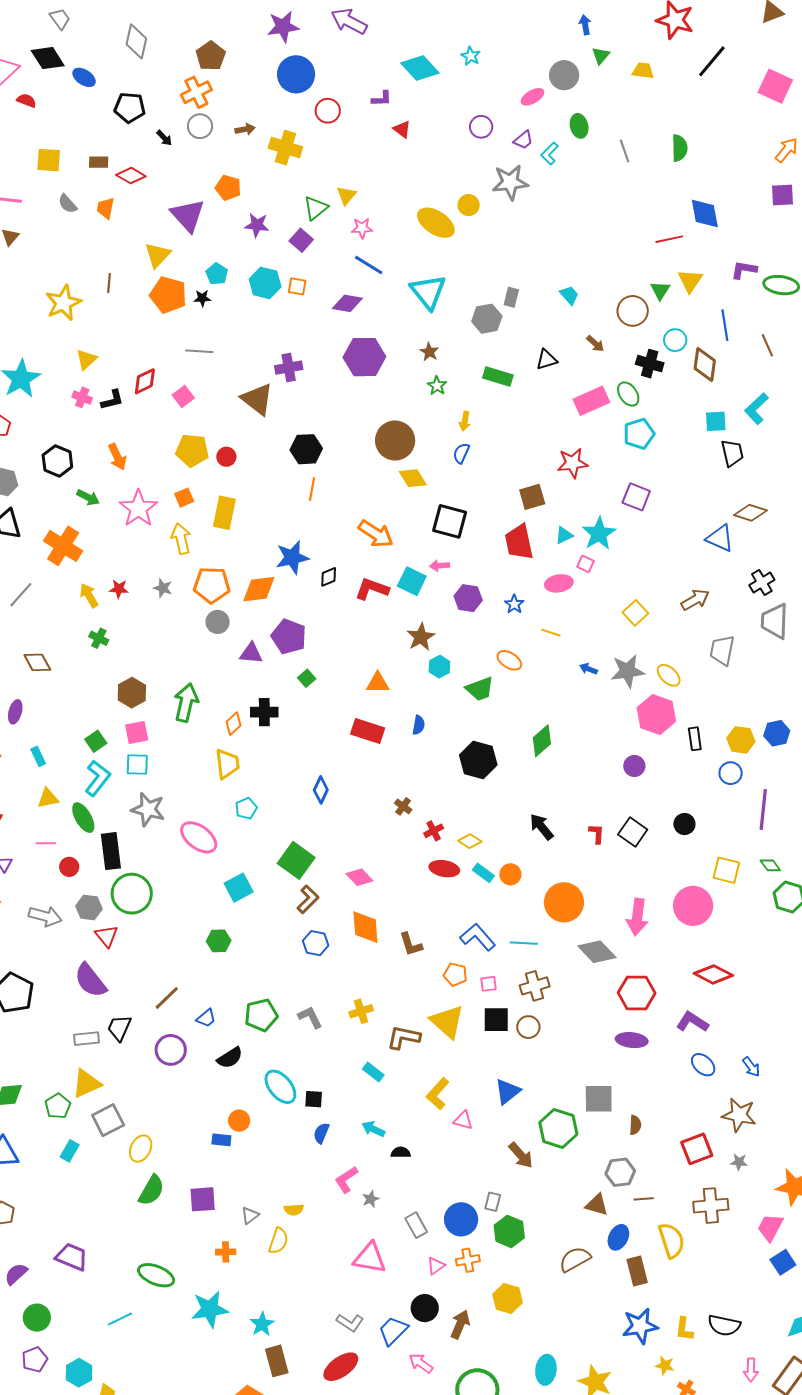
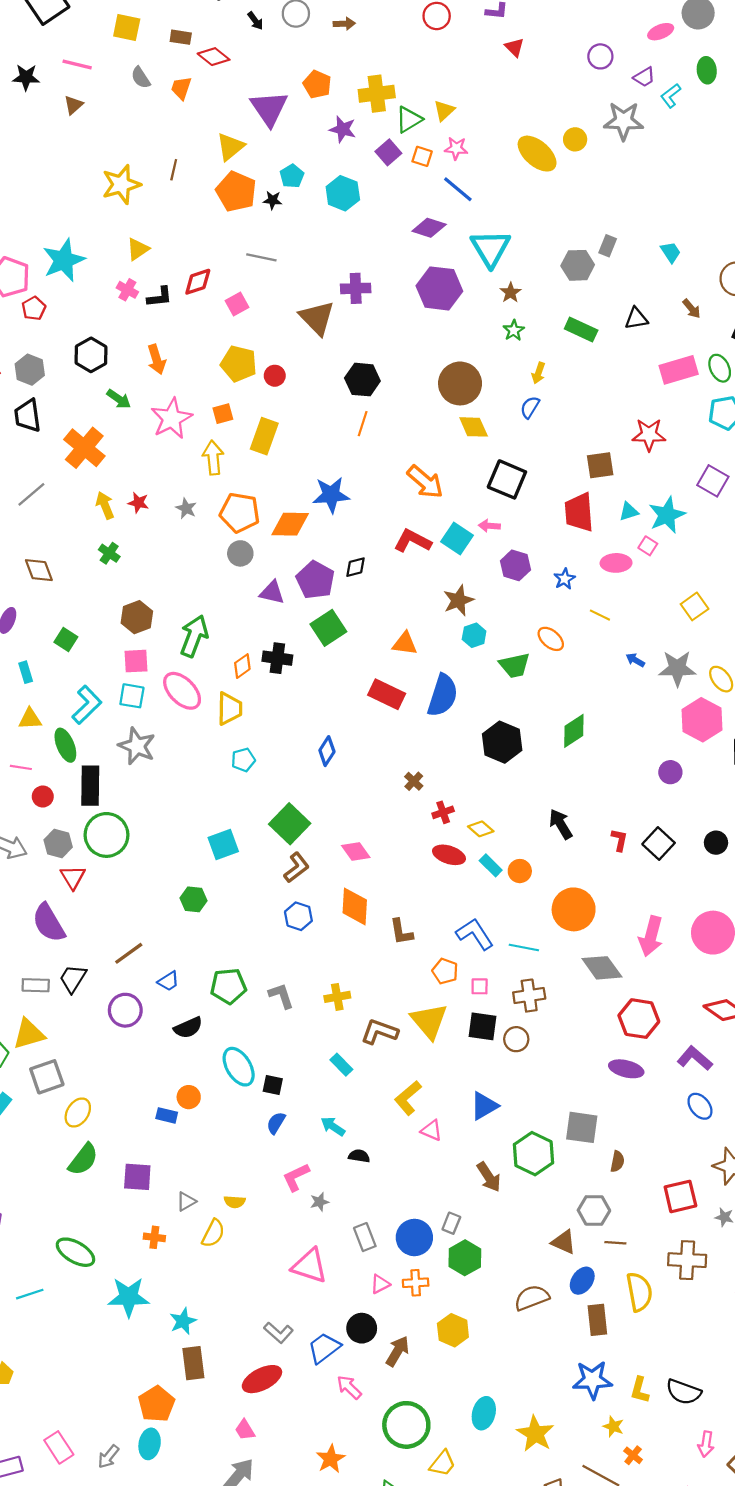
yellow cross: (285, 148) -> (377, 94), moved, turned -32
orange square: (297, 286) -> (422, 156), moved
cyan triangle: (428, 292) -> (490, 248), moved
black diamond: (329, 577) -> (355, 567), moved
green square: (307, 678) -> (328, 628), size x1.8
blue semicircle: (419, 725) -> (443, 695), size x2.0
green square: (96, 741) -> (66, 639), moved, turned -30
pink ellipse: (199, 837) -> (182, 691), moved

